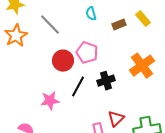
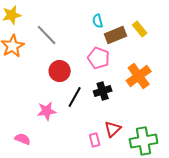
cyan semicircle: (91, 14) -> (98, 21), moved
brown rectangle: (119, 25) -> (116, 35), size x1.5
pink pentagon: (87, 53) -> (99, 58), moved

